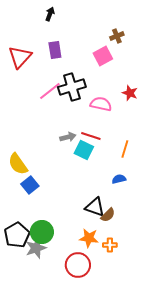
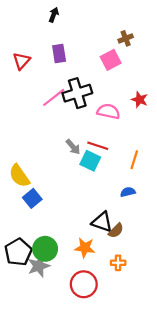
red triangle: (20, 57) -> (21, 61), size x0.7
gray arrow: (68, 137) -> (73, 147), turned 63
orange star: (89, 238) -> (85, 248), moved

